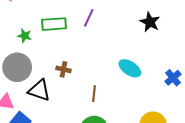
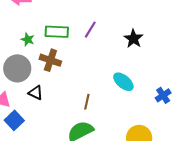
black star: (150, 22) -> (133, 39), moved
brown cross: (63, 69) -> (50, 60), moved, size x1.5
black triangle: (39, 90) -> (36, 93), size x0.7

